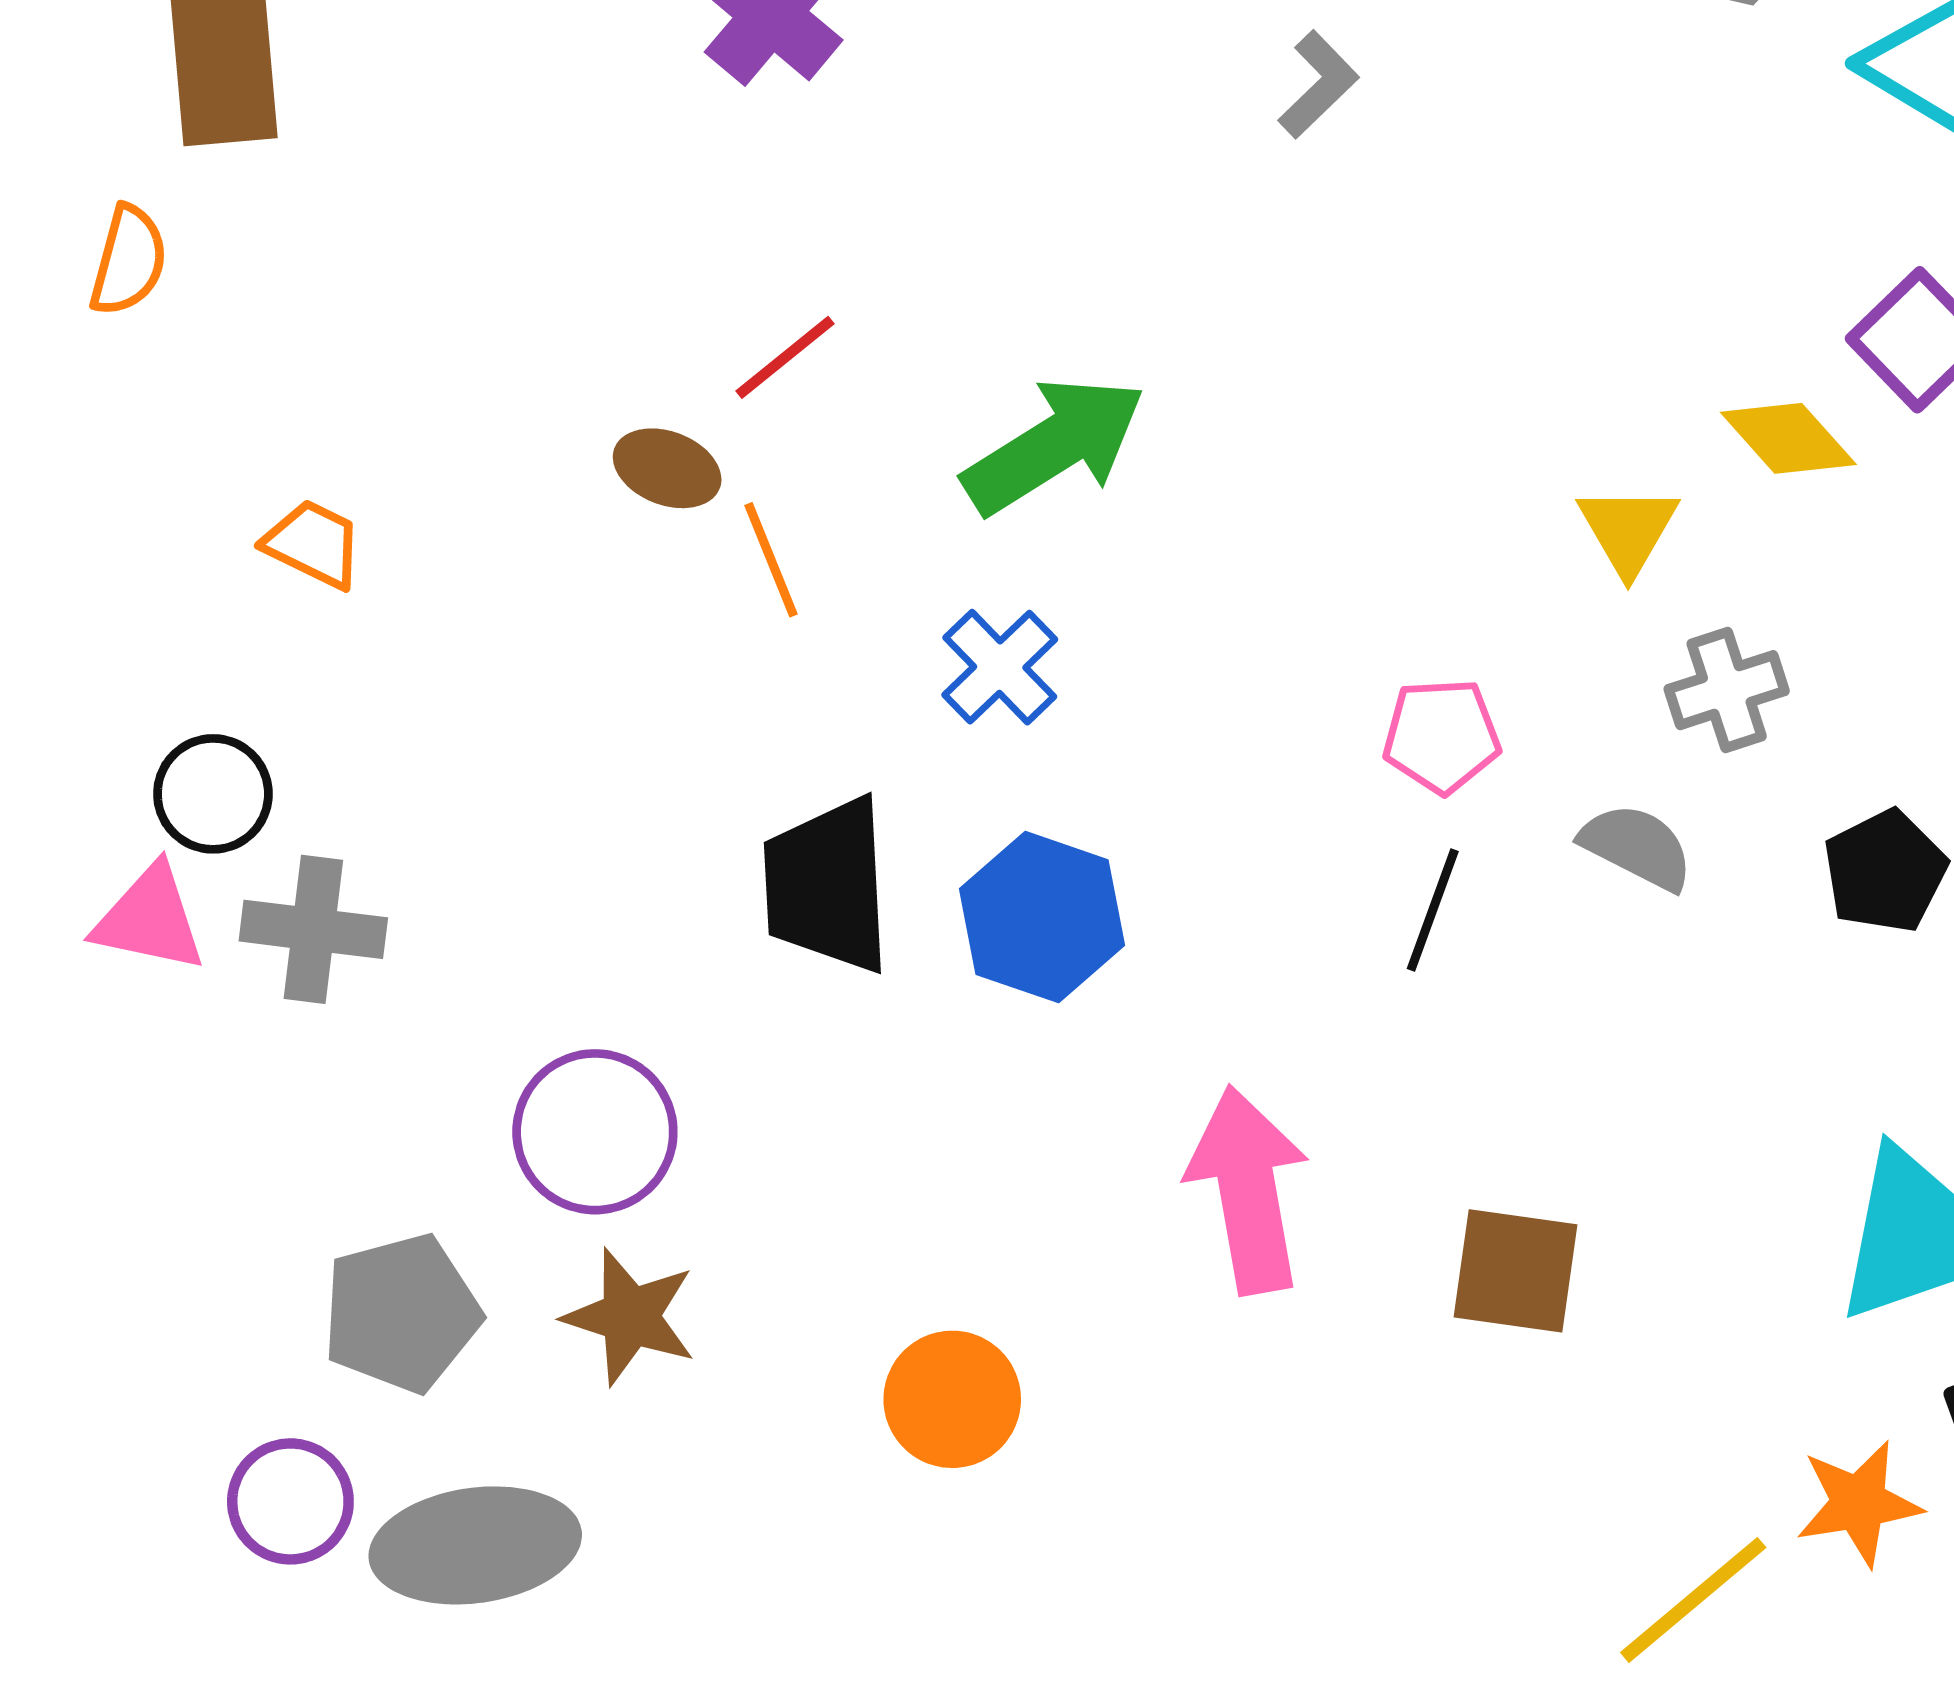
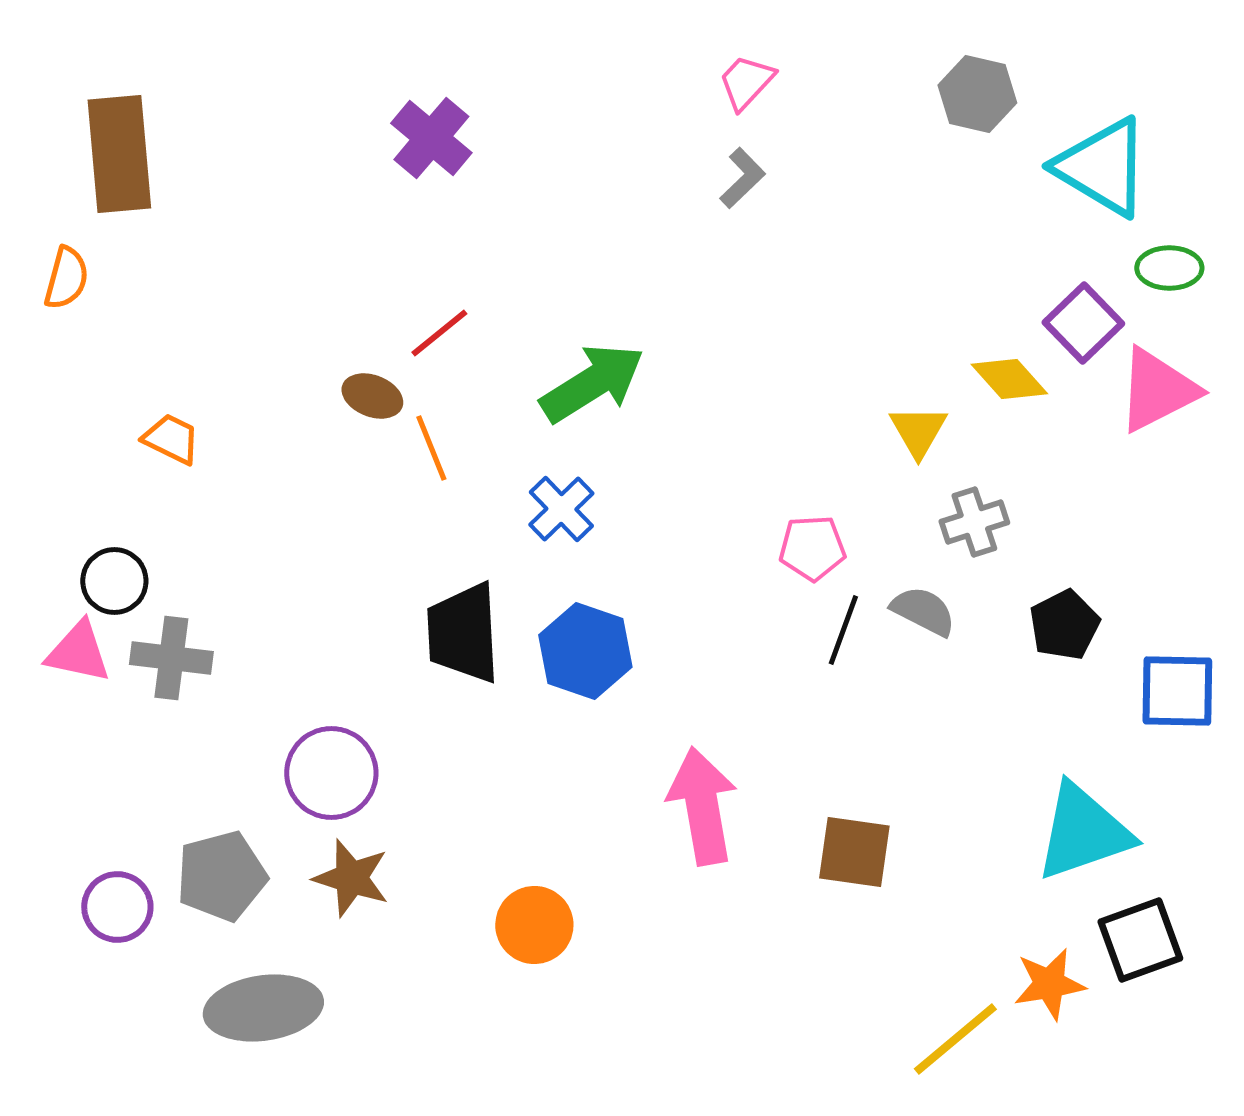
black line: (1433, 910) -> (843, 630), moved
purple circle: (290, 1501) -> (117, 907), moved

